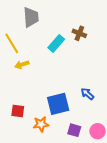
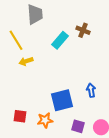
blue arrow: (87, 94) -> (91, 90), turned 40
red square: (18, 111) -> (20, 116), moved

